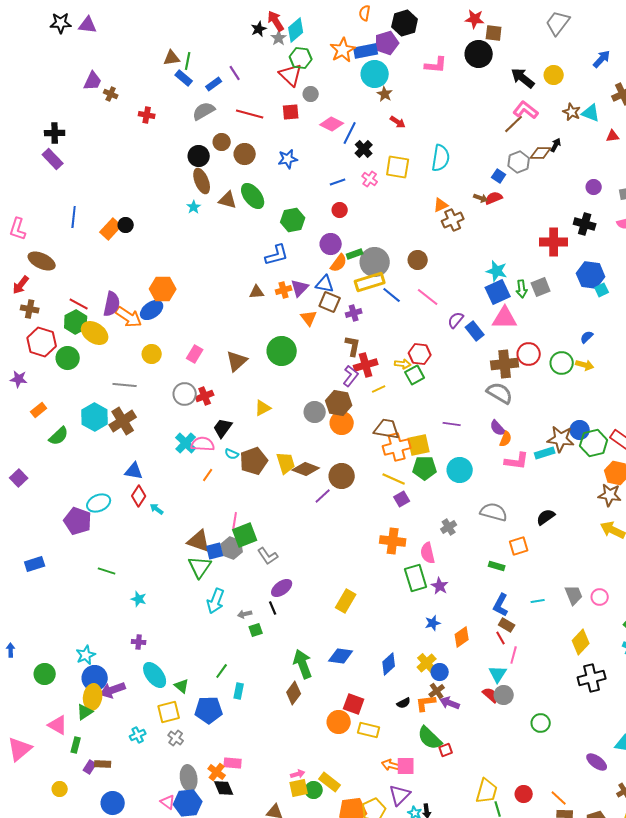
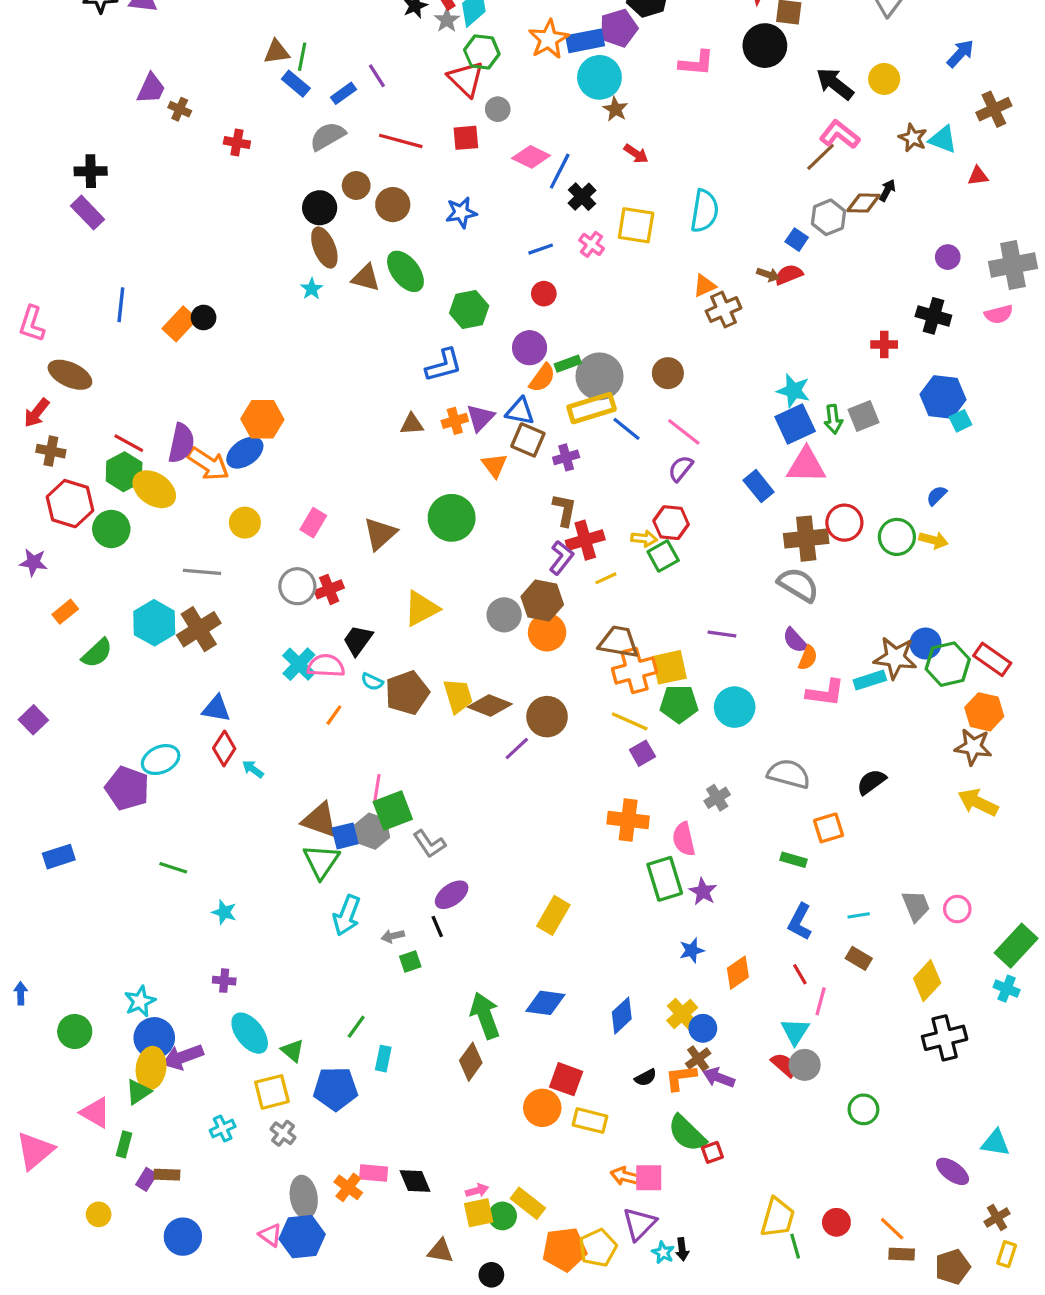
red cross: (554, 242) -> (884, 345), size x0.6
purple semicircle: (456, 320) -> (681, 469), moved
yellow triangle: (263, 408) -> (421, 608), size x1.4
brown rectangle: (507, 625) -> (859, 958), moved
black diamond: (224, 788) -> (415, 1181), moved

